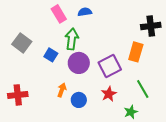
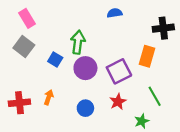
blue semicircle: (85, 12) -> (115, 13), moved
pink rectangle: (59, 14) -> (27, 18), moved
orange arrow: (62, 90) -> (49, 97), moved

